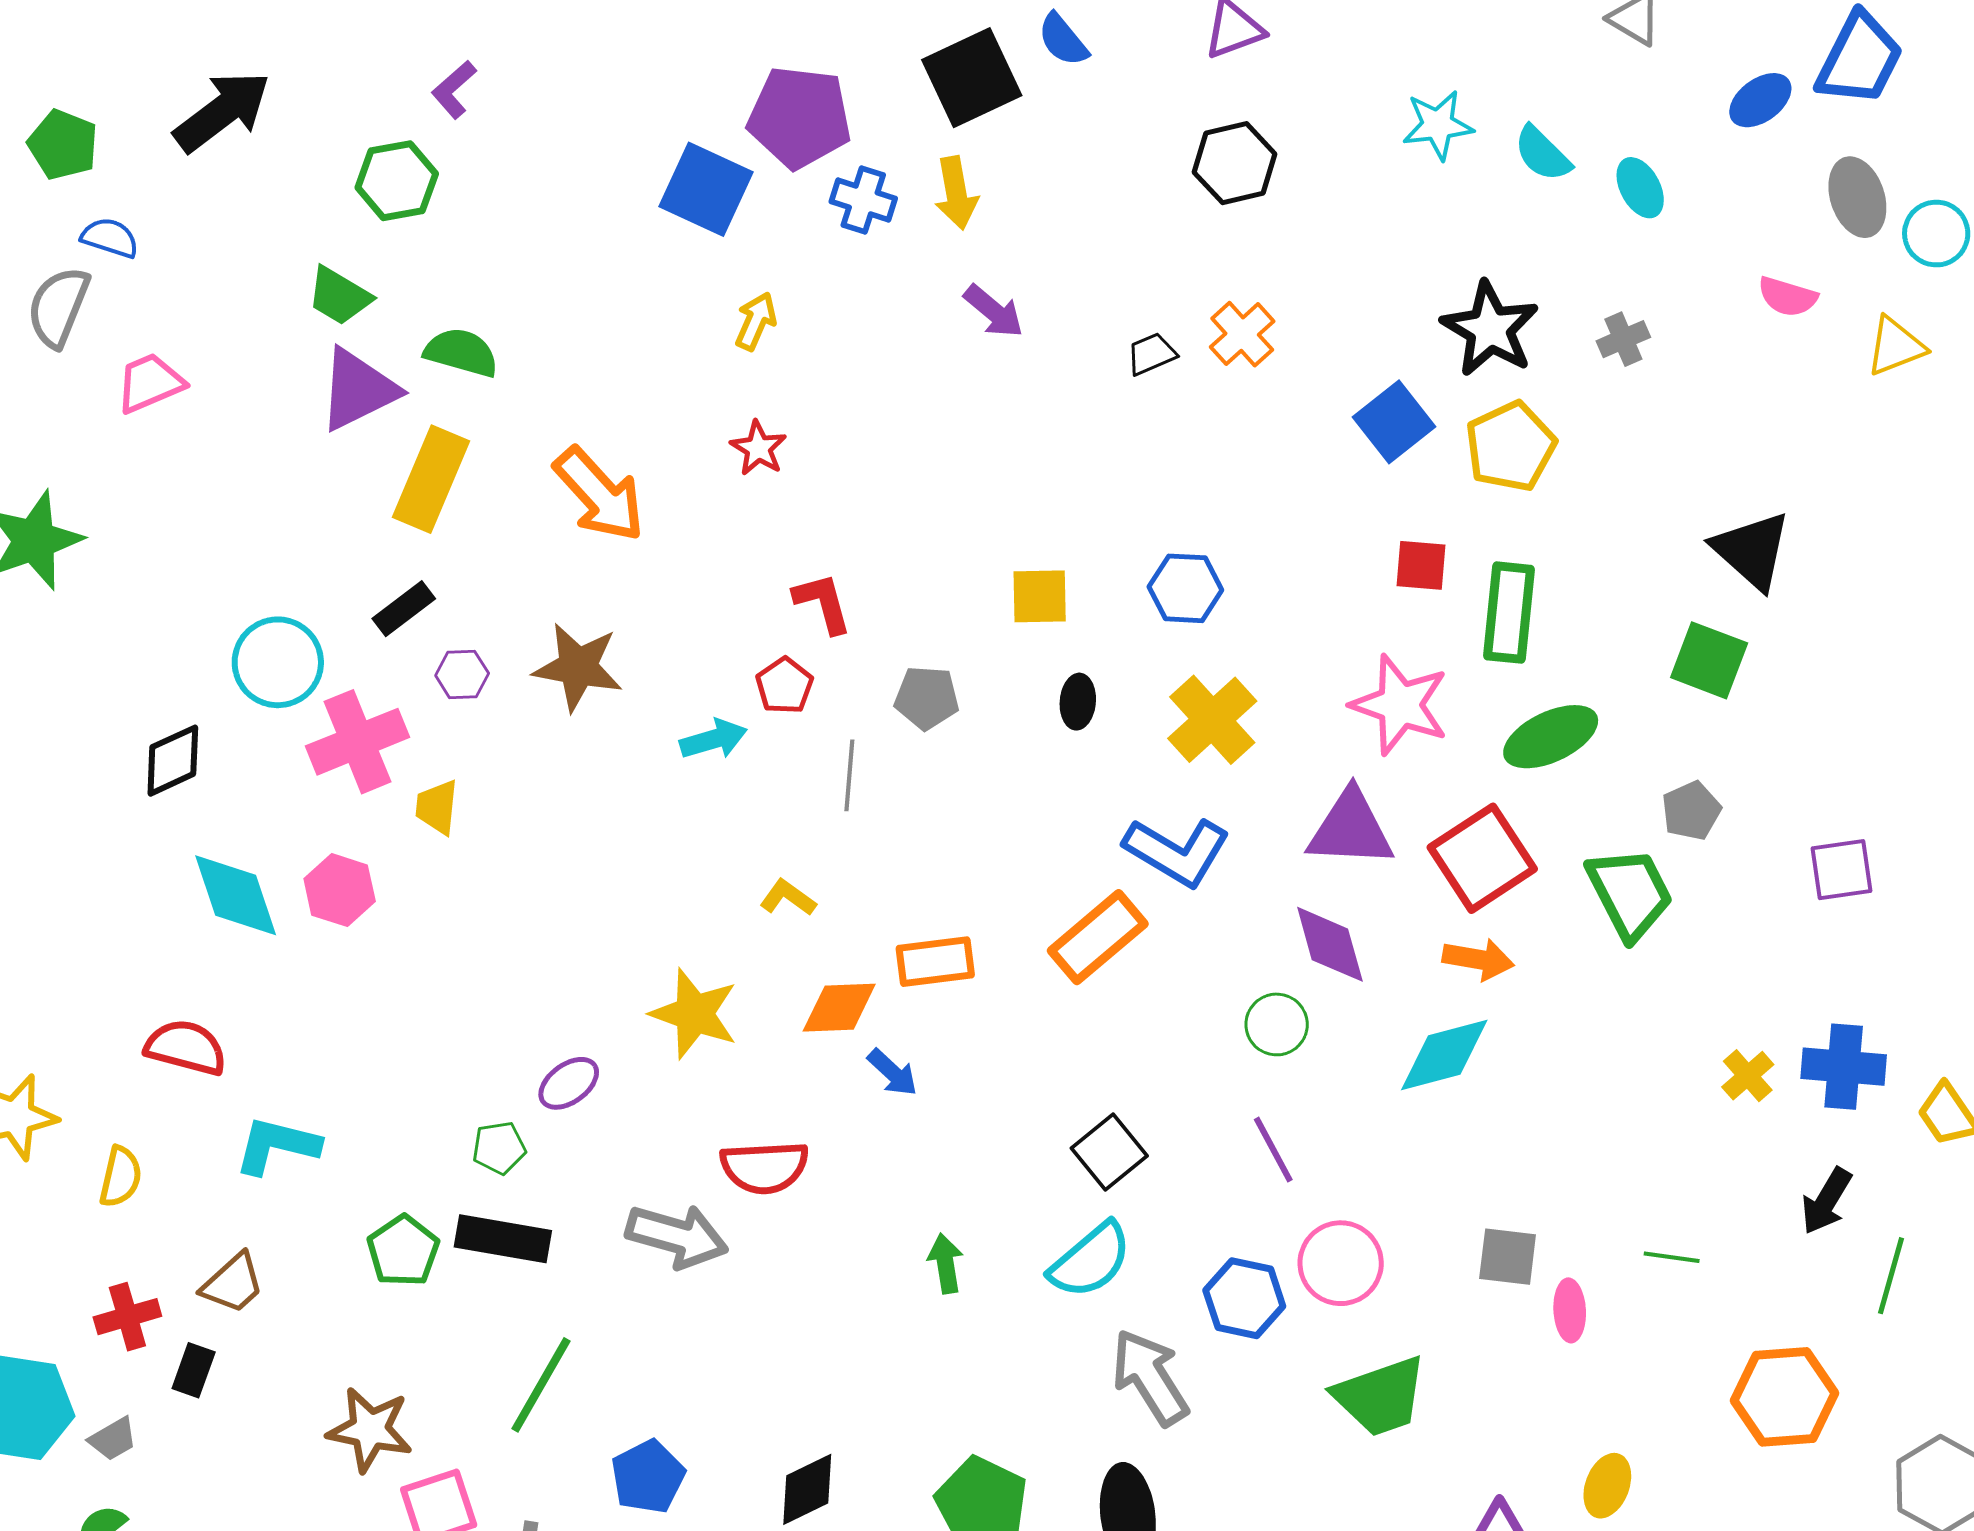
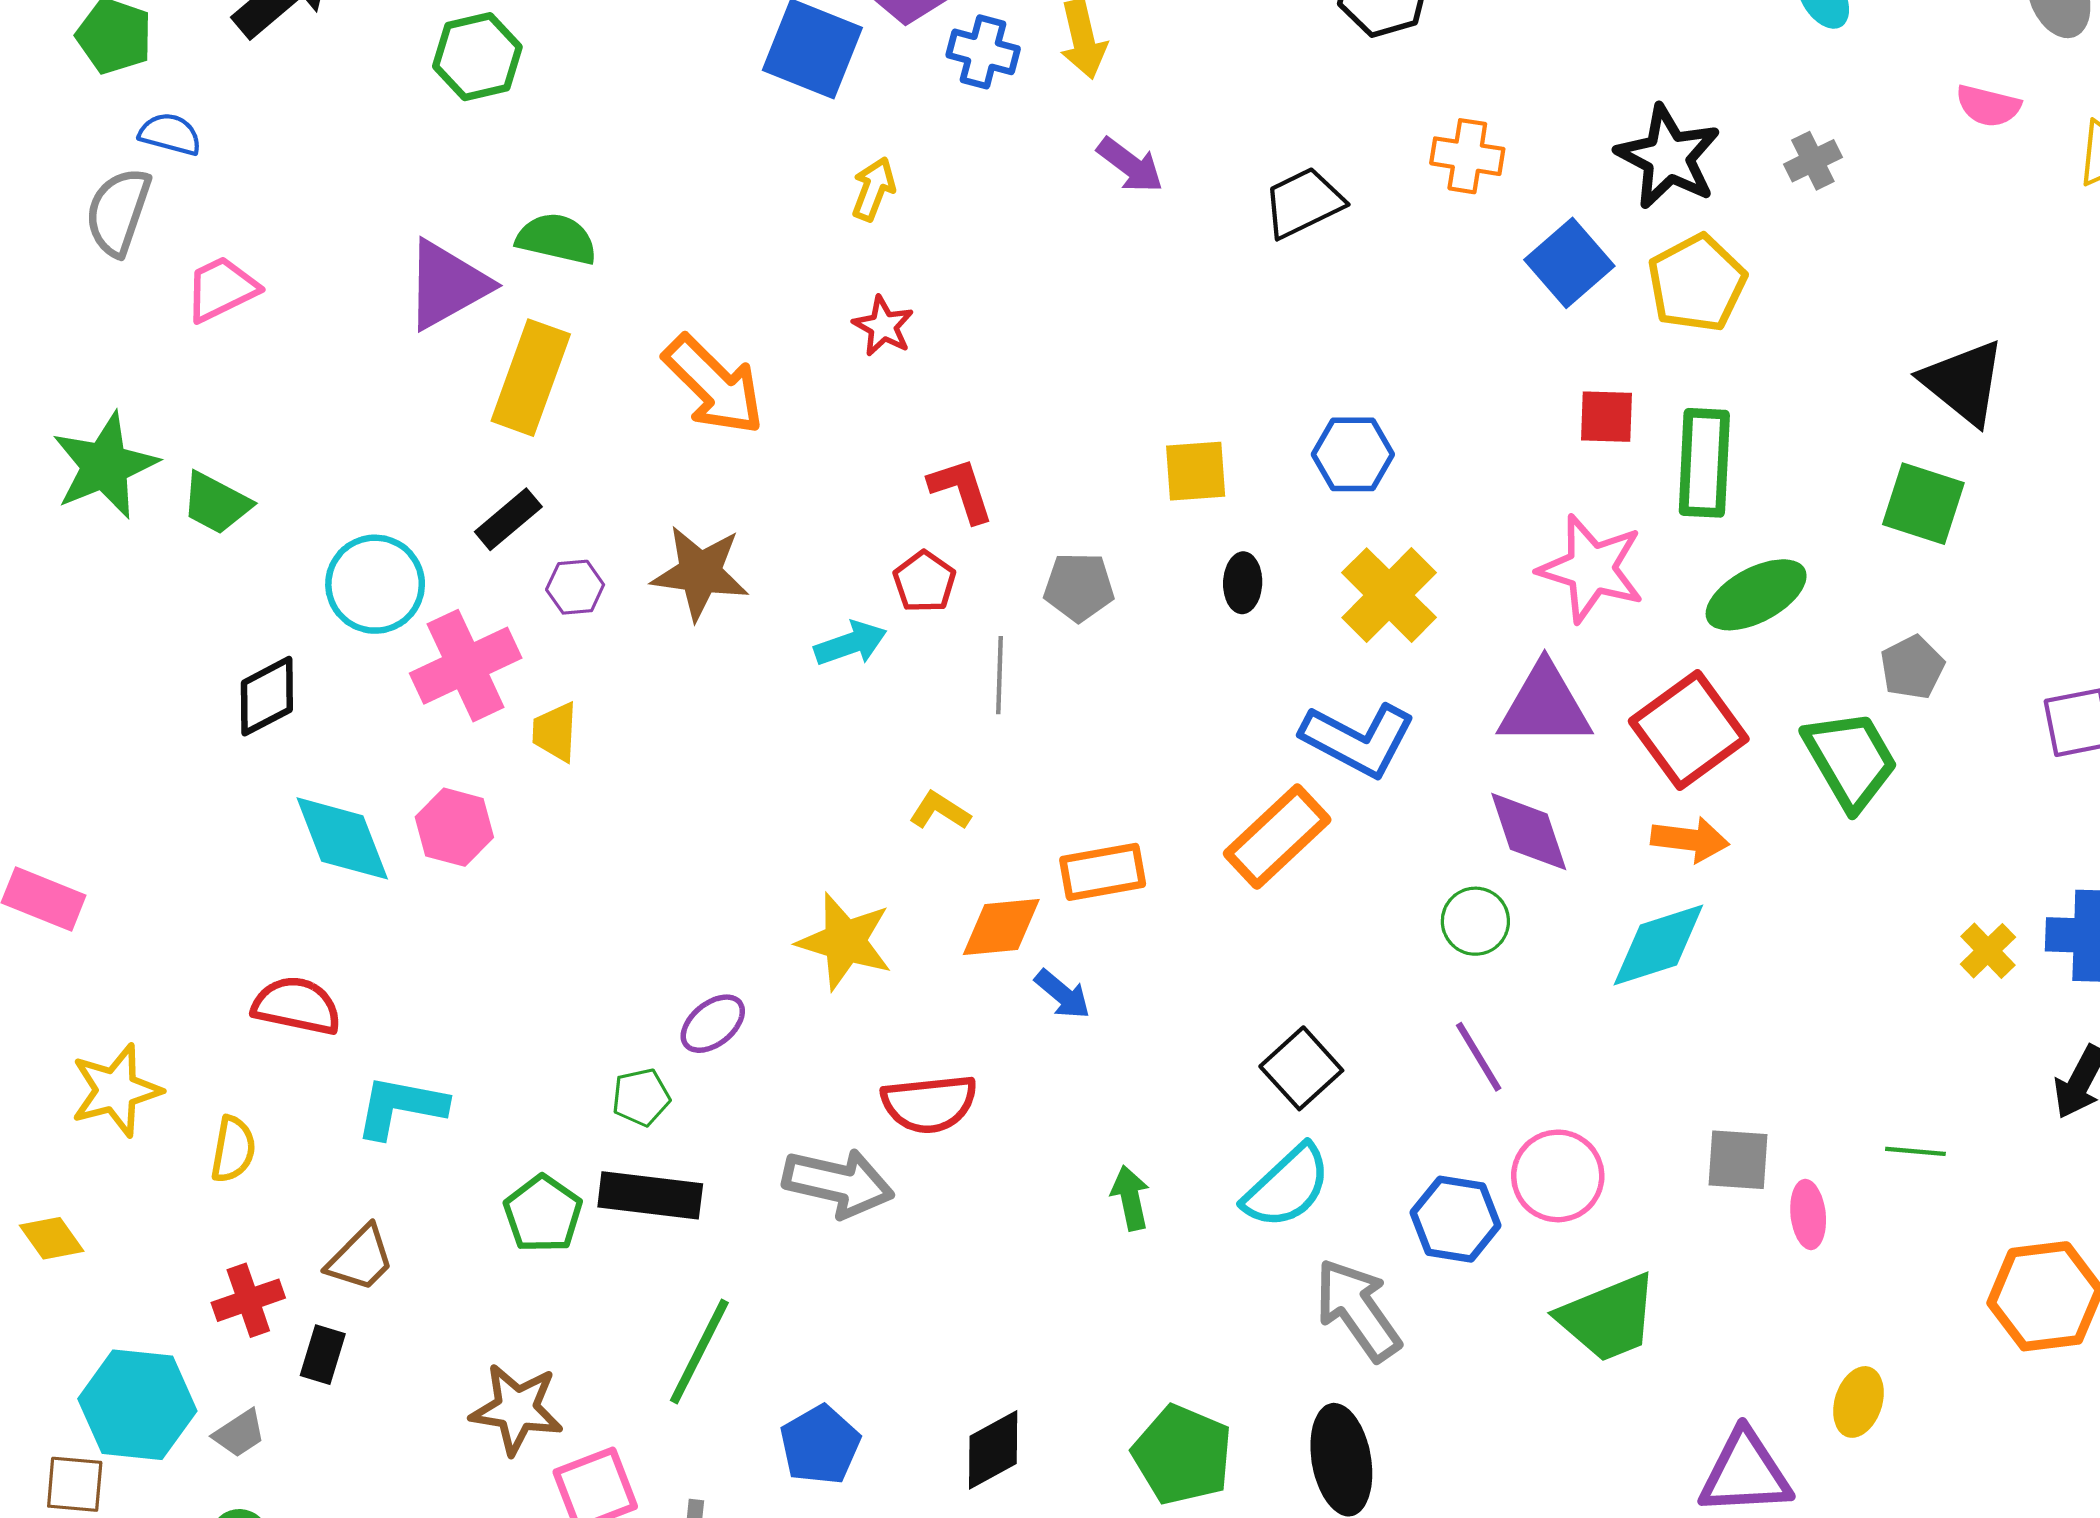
green trapezoid: (339, 296) -> (216, 503), moved
orange cross: (1242, 334) -> (1467, 156), moved, turned -36
black trapezoid: (1152, 354) -> (1303, 203), size x1.5

